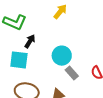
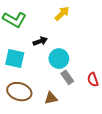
black arrow: (30, 41) -> (40, 41), moved, turned 32

